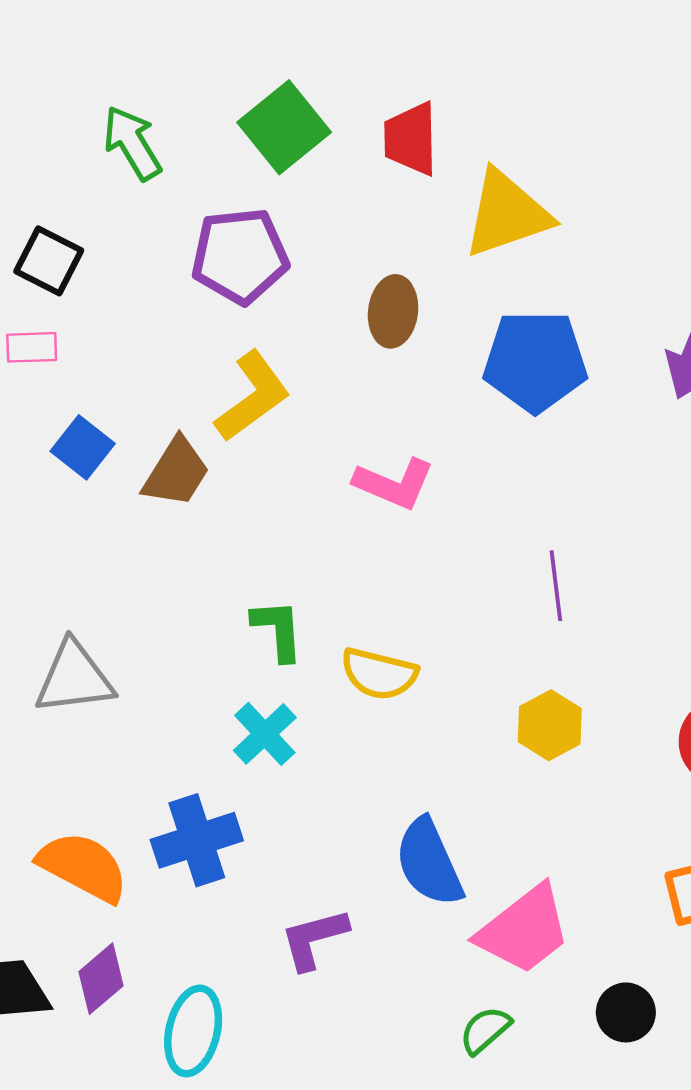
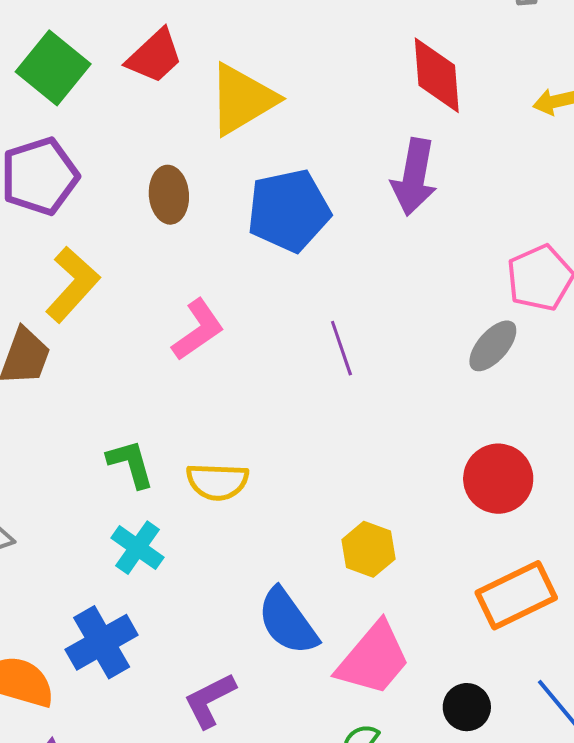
red trapezoid: (411, 139) -> (155, 56), turned -120
pink L-shape: (394, 484) -> (198, 330), turned -46
purple line: (556, 586) -> (341, 348), moved
yellow hexagon: (550, 725) -> (369, 549), moved

